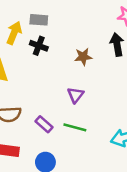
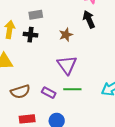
gray rectangle: (39, 20) -> (36, 15), moved
purple triangle: (76, 95) -> (67, 65), size x1.5

